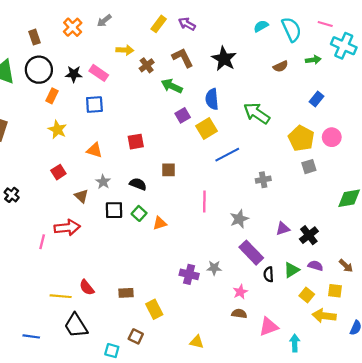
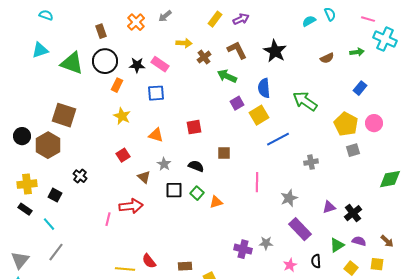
purple arrow: (187, 24) -> (241, 19), turned 126
cyan semicircle: (291, 29) -> (330, 14), moved, size x0.6
black semicircle: (269, 274) -> (316, 261), moved

